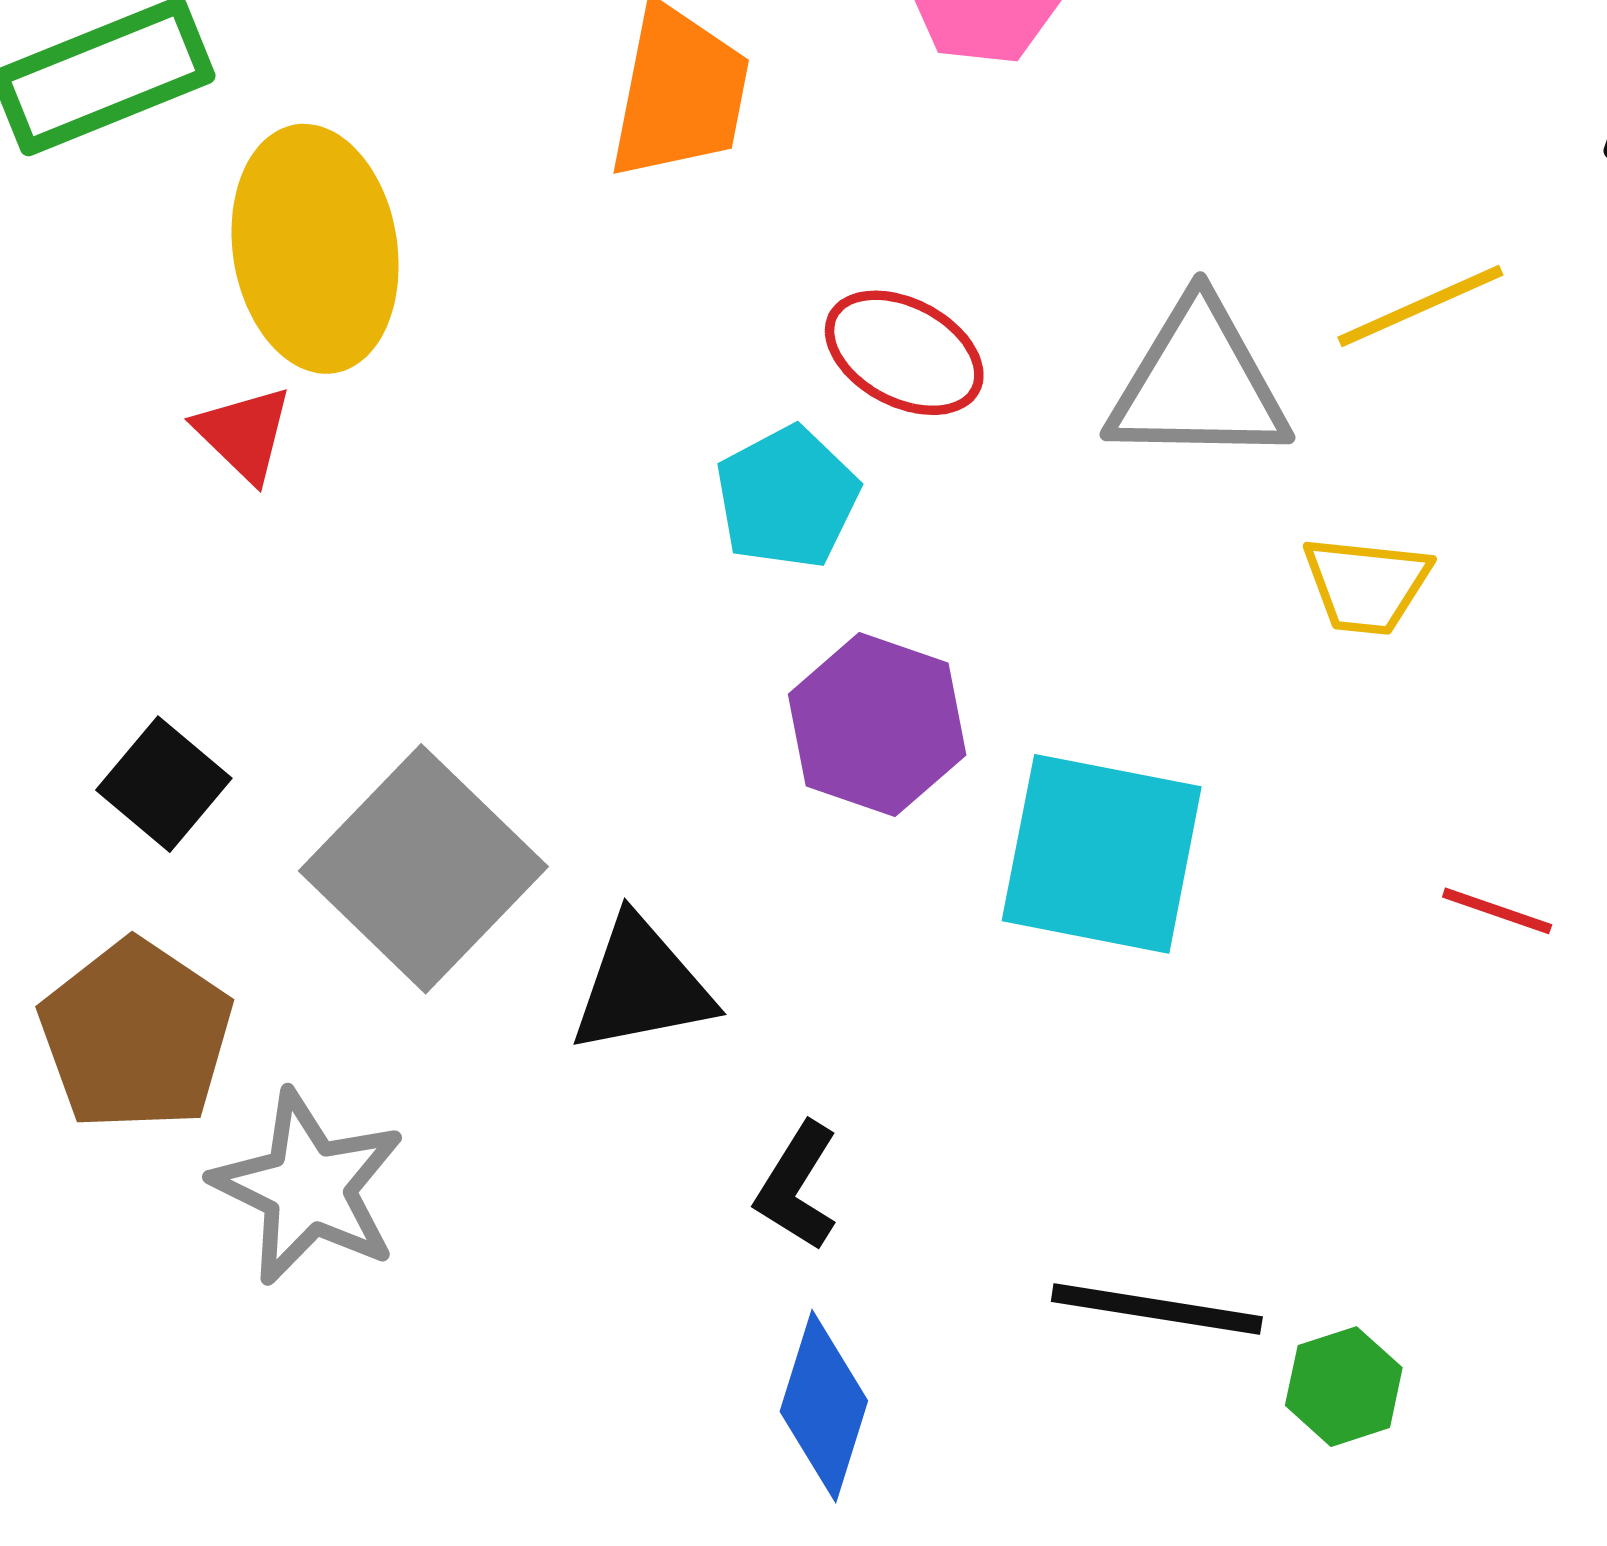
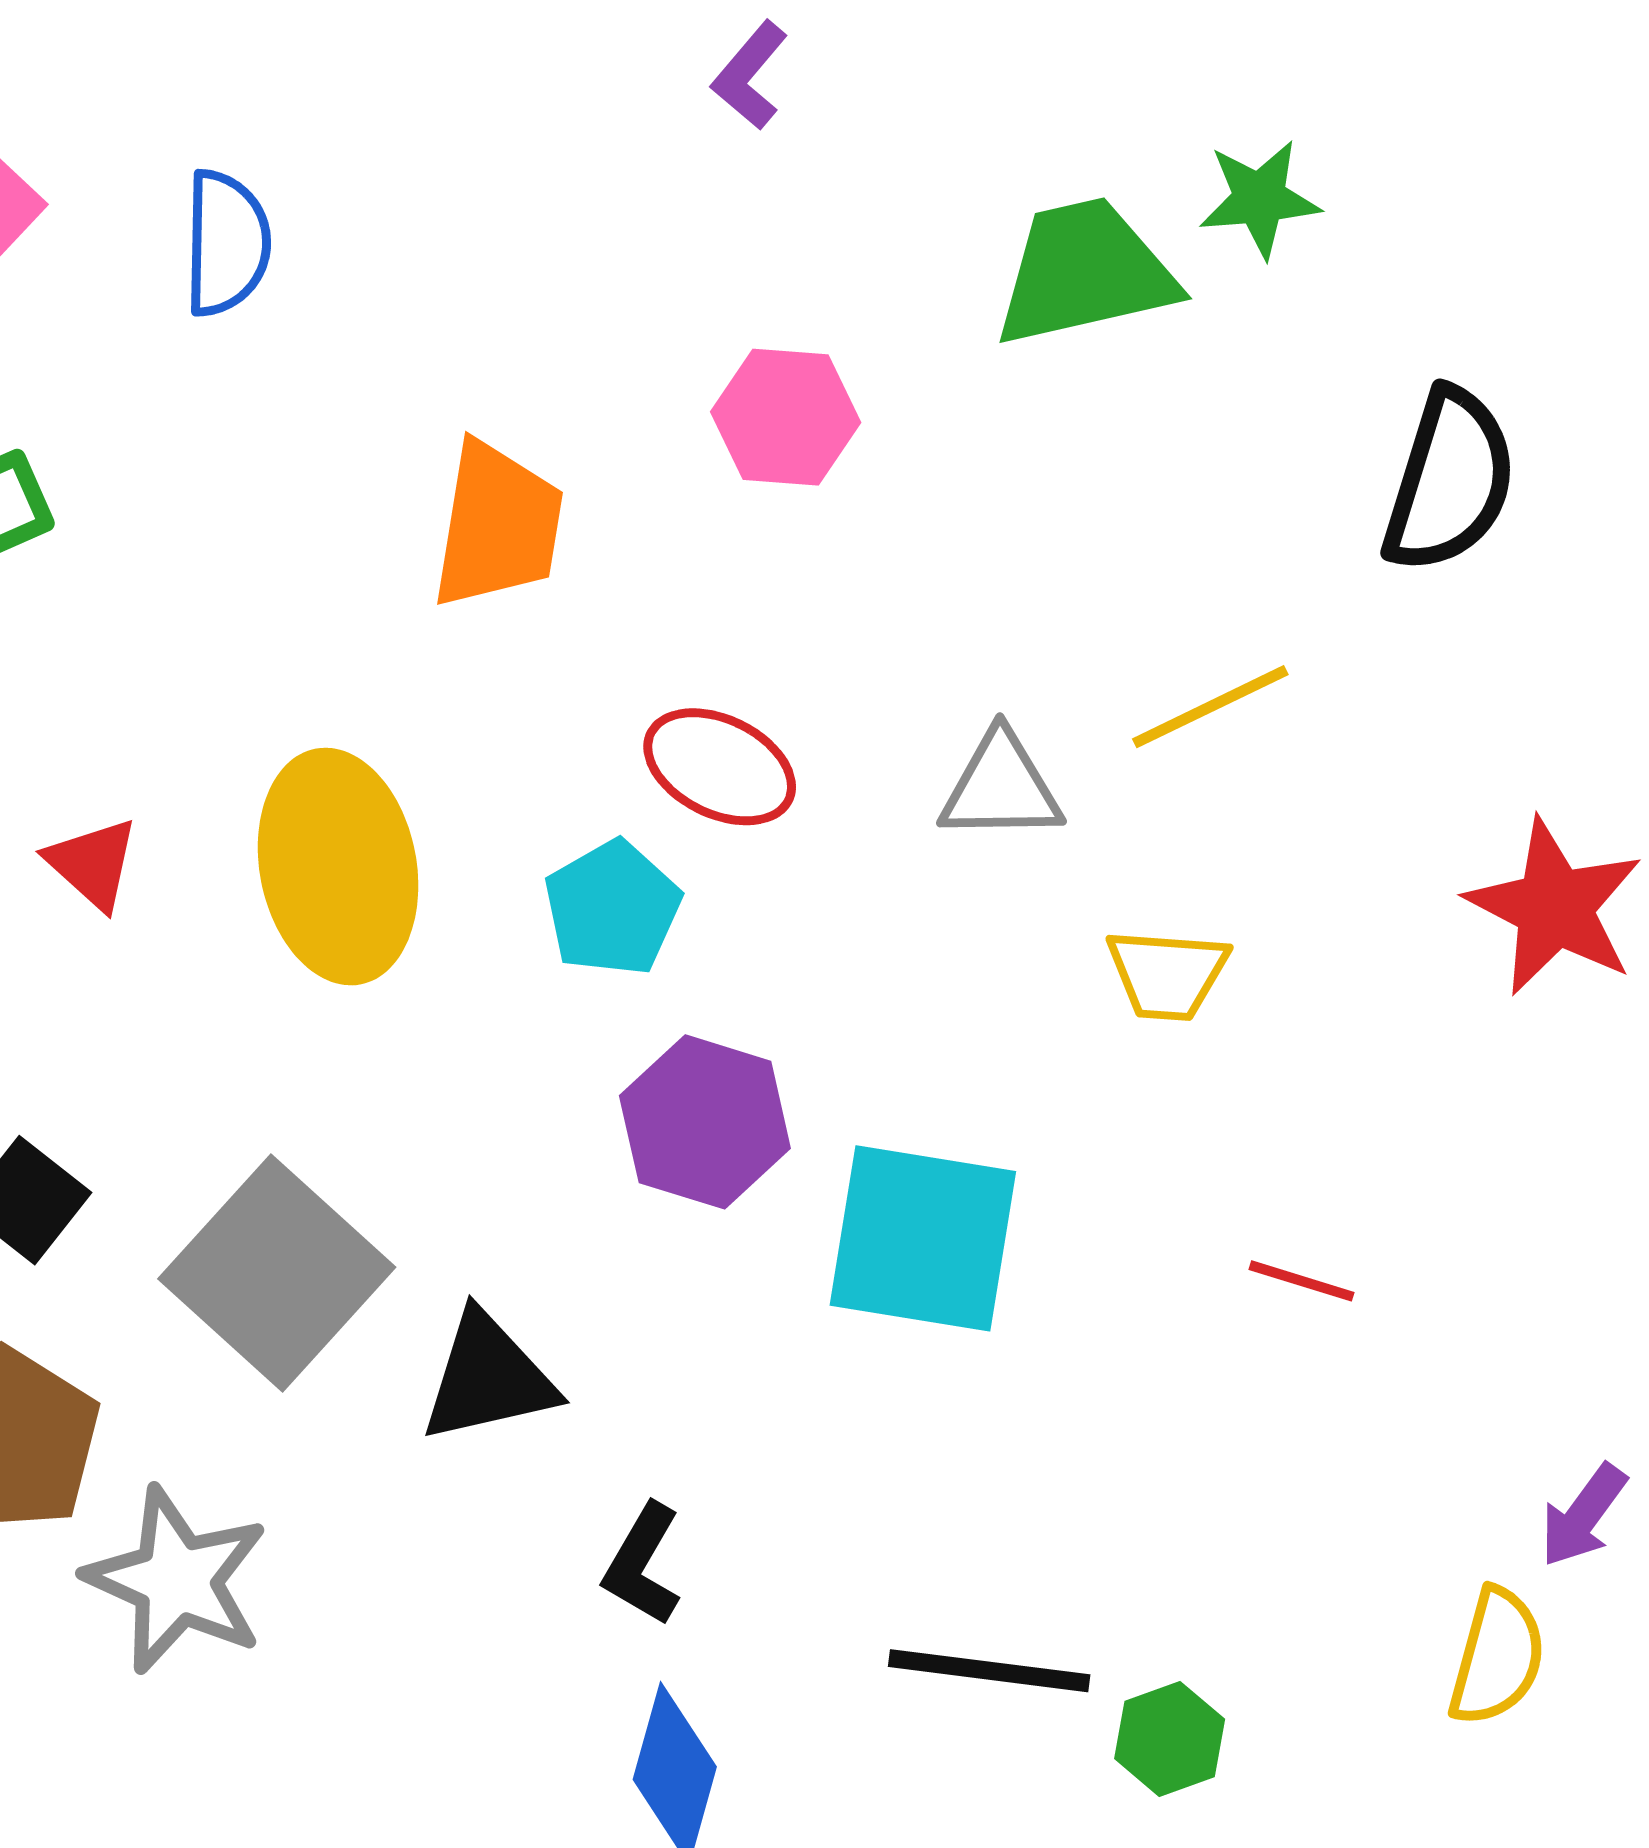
yellow ellipse: (315, 249) -> (338, 867), moved
gray triangle: (1198, 383) -> (1001, 787), size x0.7

